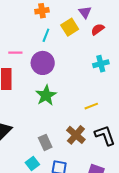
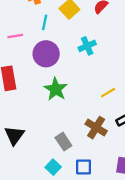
pink line: (15, 53) -> (15, 36), moved
cyan cross: (101, 64) -> (87, 46), moved

